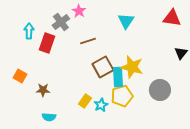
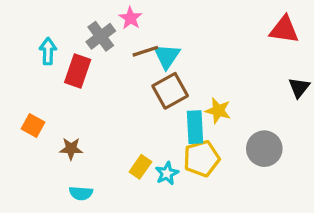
cyan triangle: (126, 21) -> (167, 56), moved
brown line: (88, 41) -> (145, 51), moved
brown square: (103, 67) -> (170, 91), moved
yellow star: (132, 67) -> (218, 111), size x0.7

